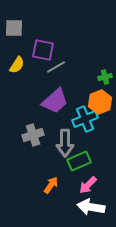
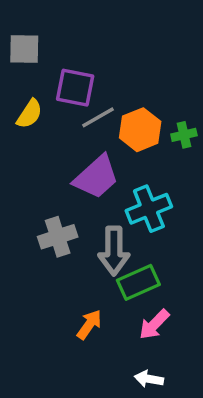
orange hexagon: (100, 102) -> (140, 130), moved
white arrow: (91, 207) -> (149, 379), moved, size x0.6

